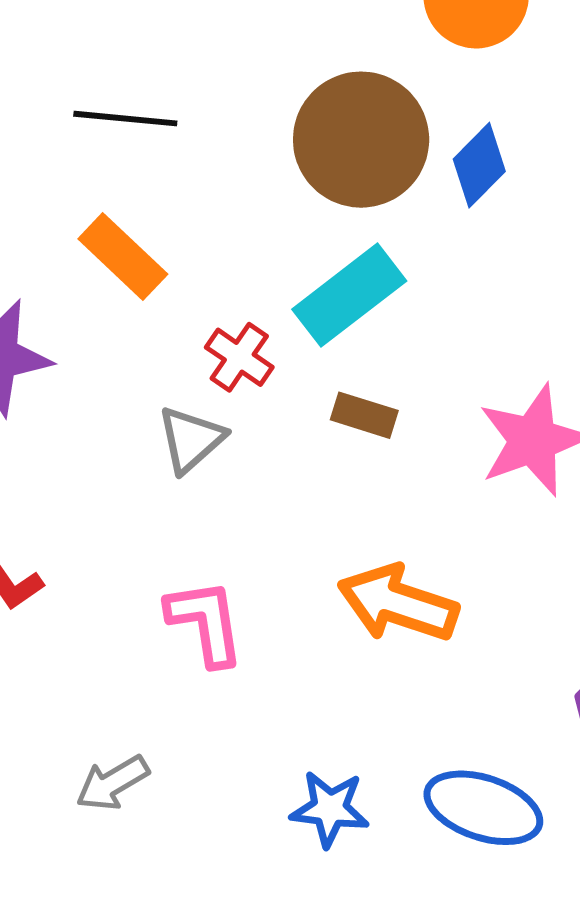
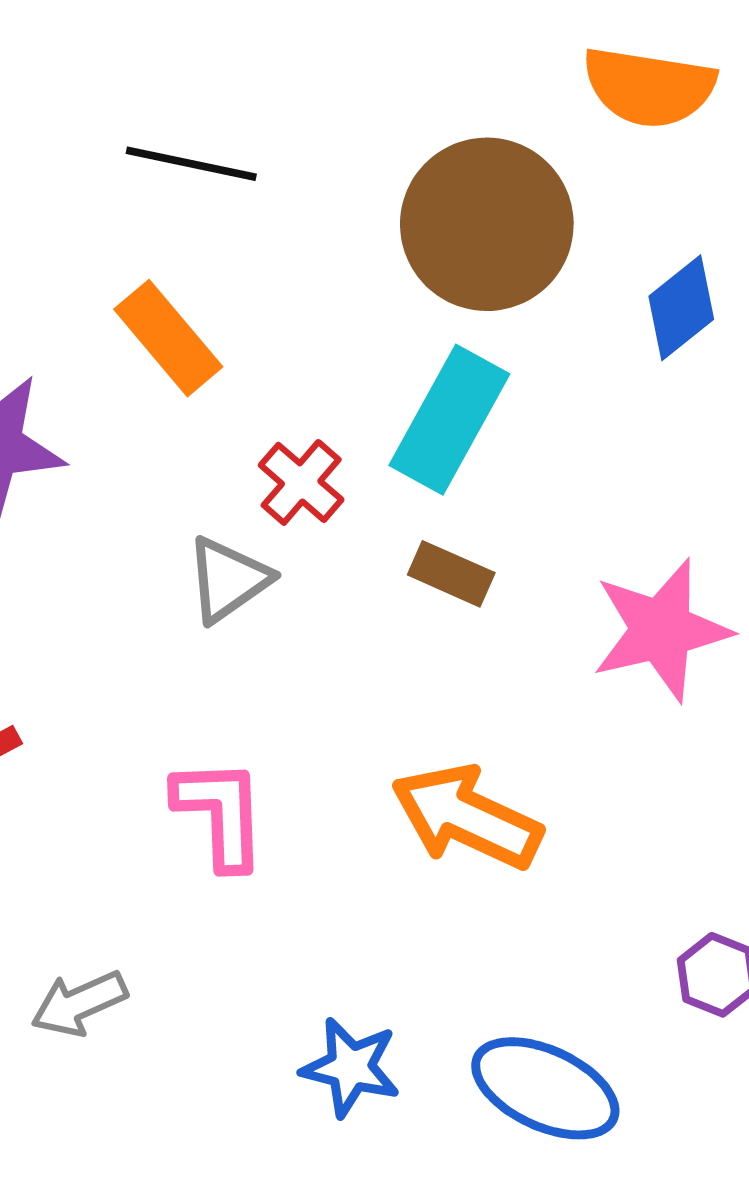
blue diamond: (479, 165) -> (681, 308), moved
cyan rectangle: (349, 295) -> (449, 420), turned -30

